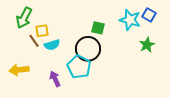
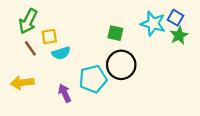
brown line: (34, 41) -> (30, 48), moved
green star: (147, 45) -> (179, 35), moved
black circle: (88, 49) -> (121, 65), moved
cyan pentagon: (79, 67) -> (93, 79), turned 30

